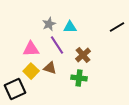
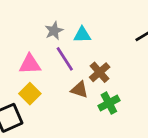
brown triangle: (50, 68) -> (79, 90), moved
green cross: (79, 78) -> (109, 103), moved, turned -35

